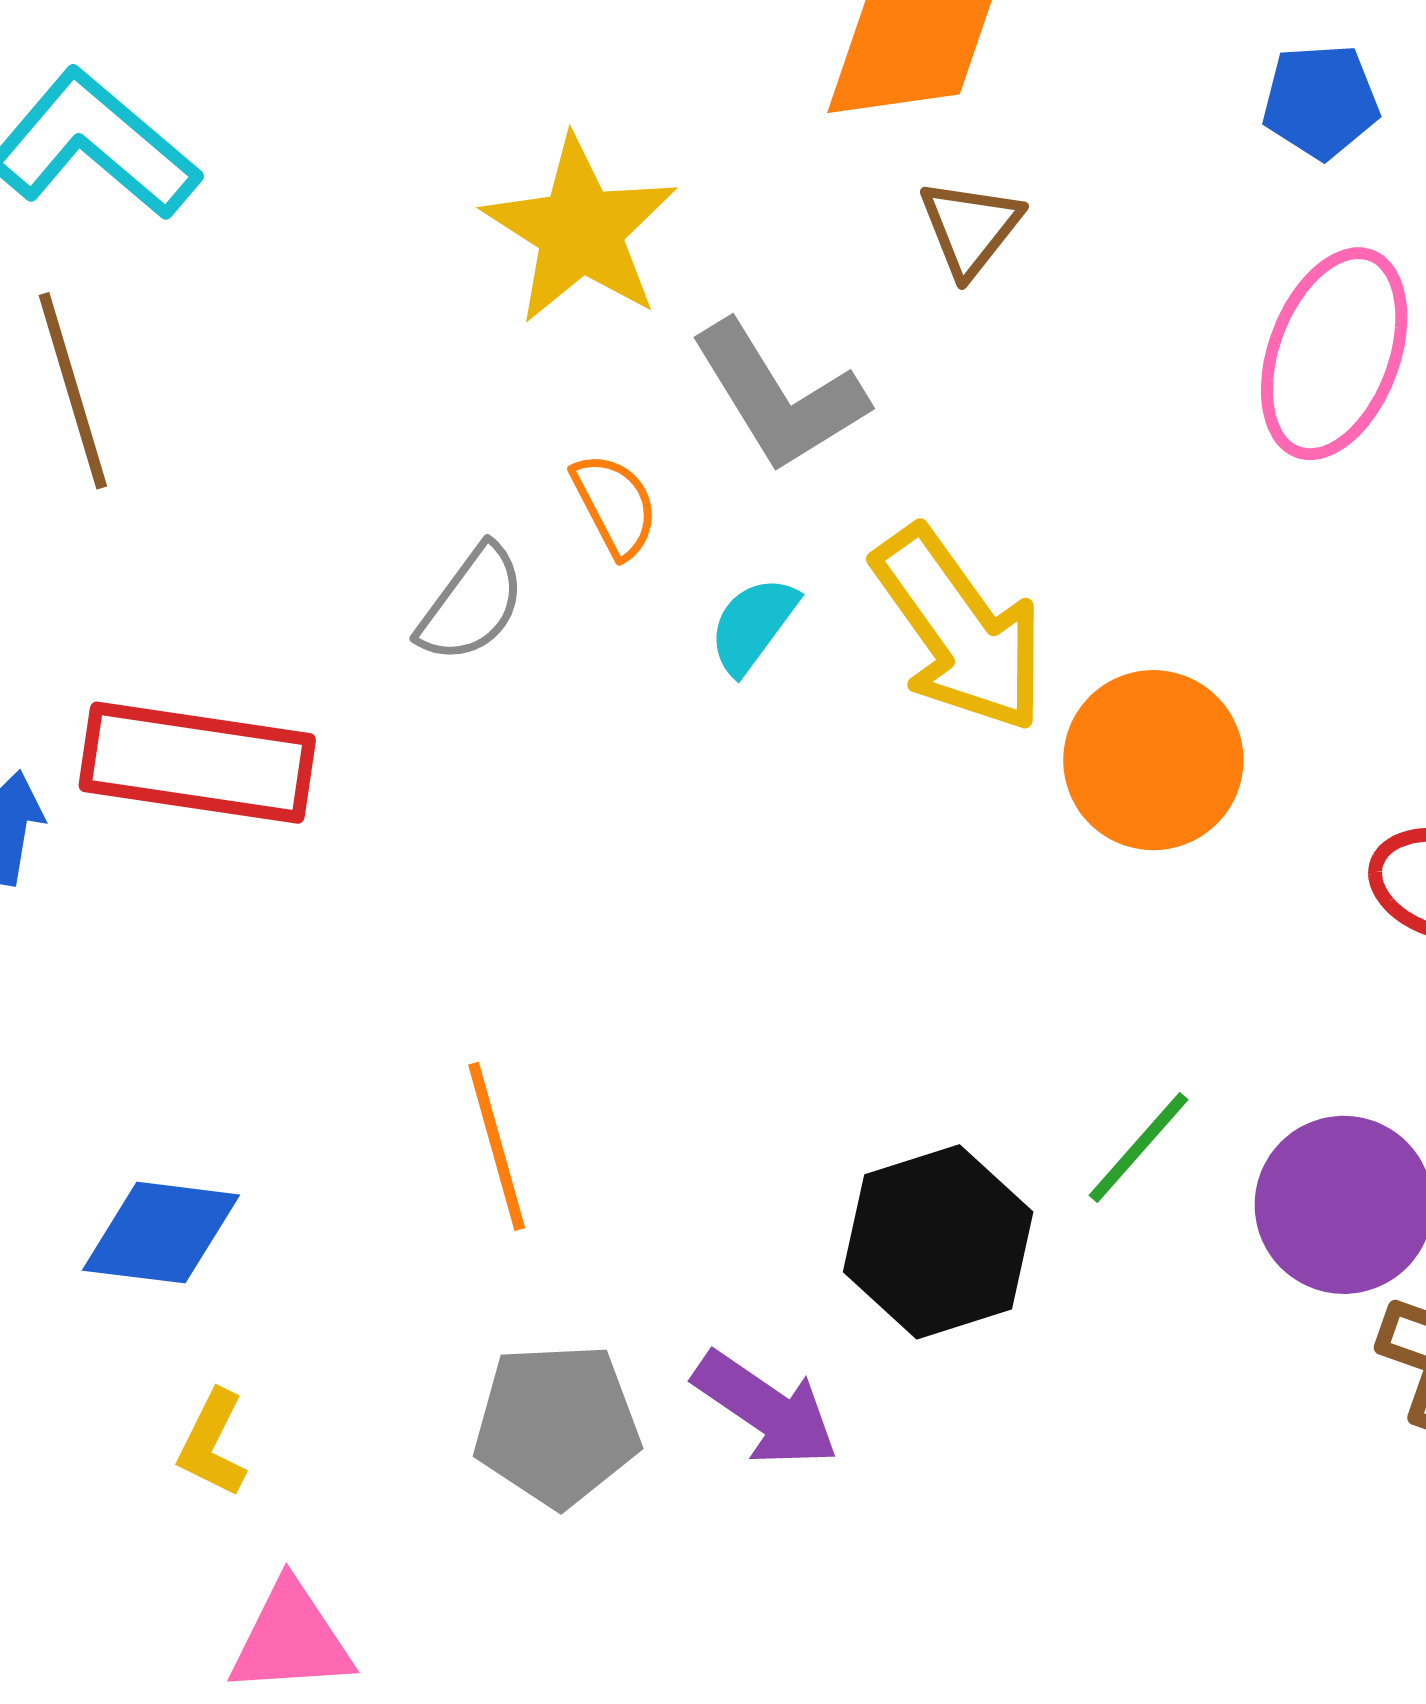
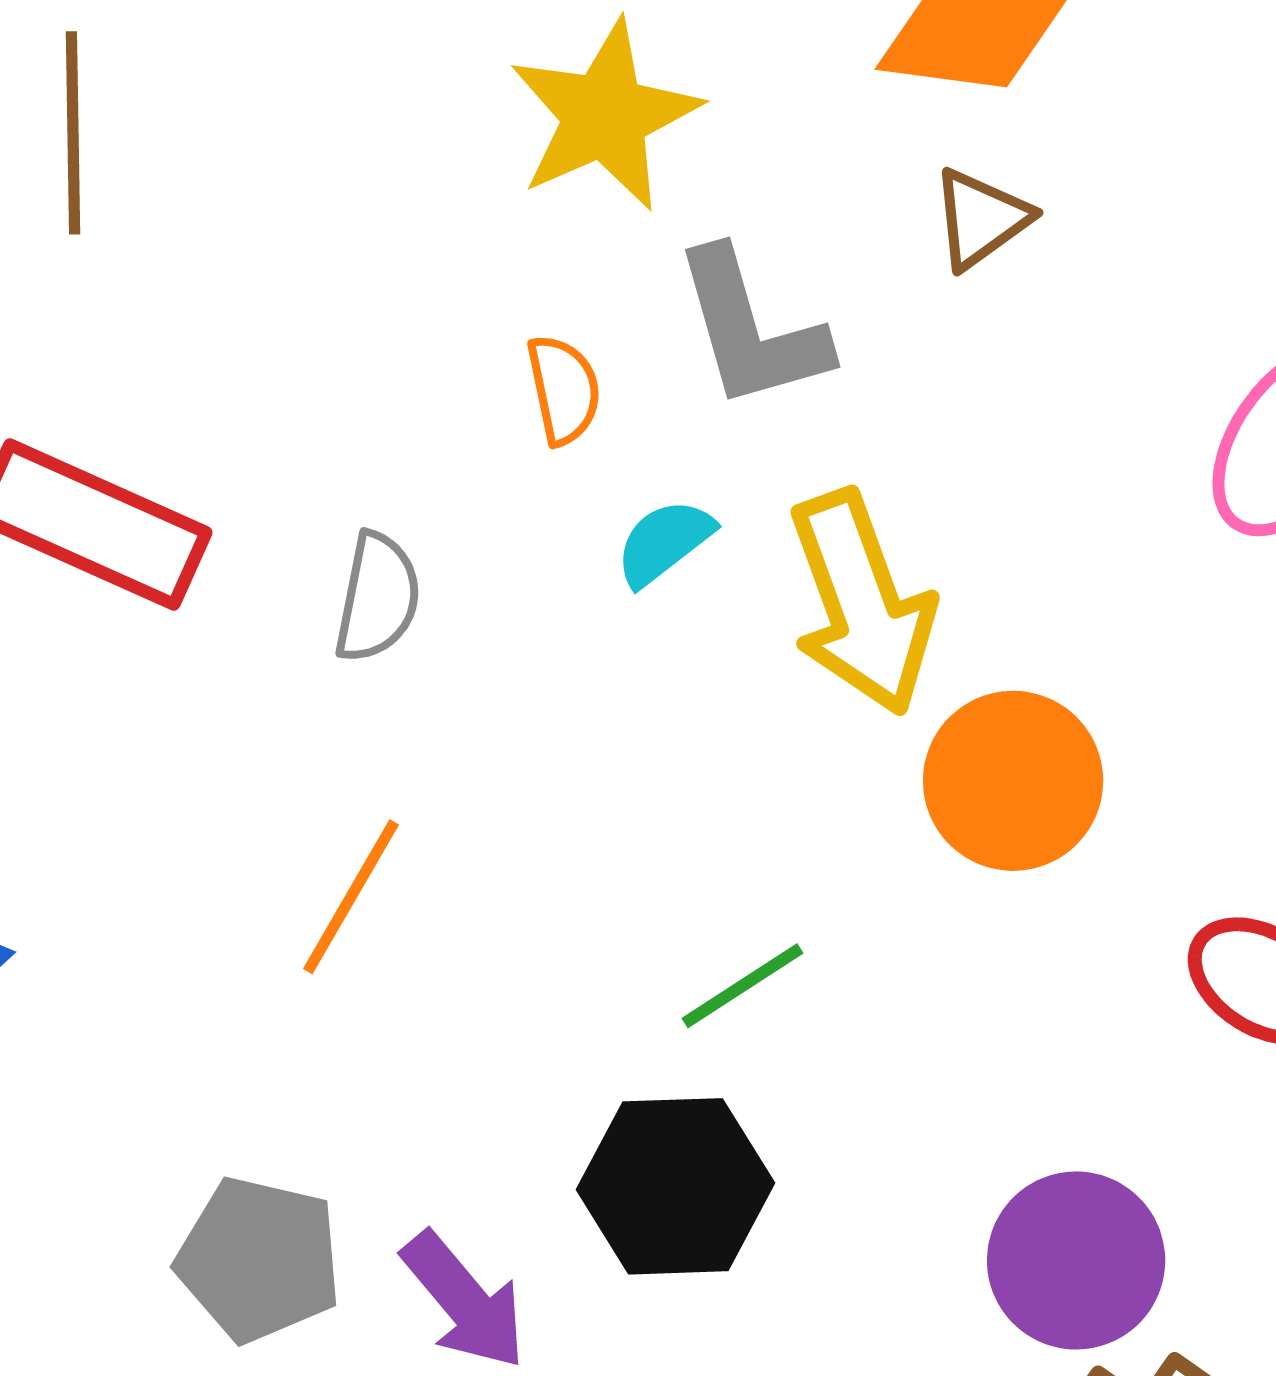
gray semicircle: (472, 604) -> (378, 597), moved, turned -41
orange line: (497, 1146) -> (351, 897), moved, turned 30
green line: (1138, 1148) -> (742, 986), moved

